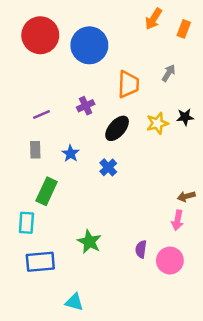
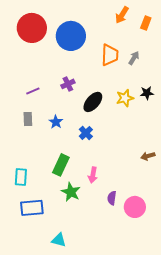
orange trapezoid: (128, 84) -> (110, 55), moved
green rectangle: (47, 191) -> (61, 165), moved
pink arrow: (177, 220) -> (93, 175), moved

